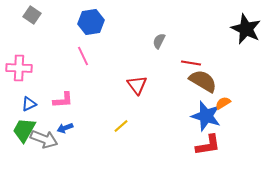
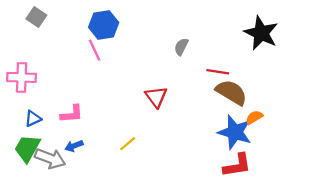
black star: (246, 29) -> (261, 33), moved
pink line: (83, 56) -> (95, 50), moved
yellow line: (121, 126) -> (128, 144), moved

